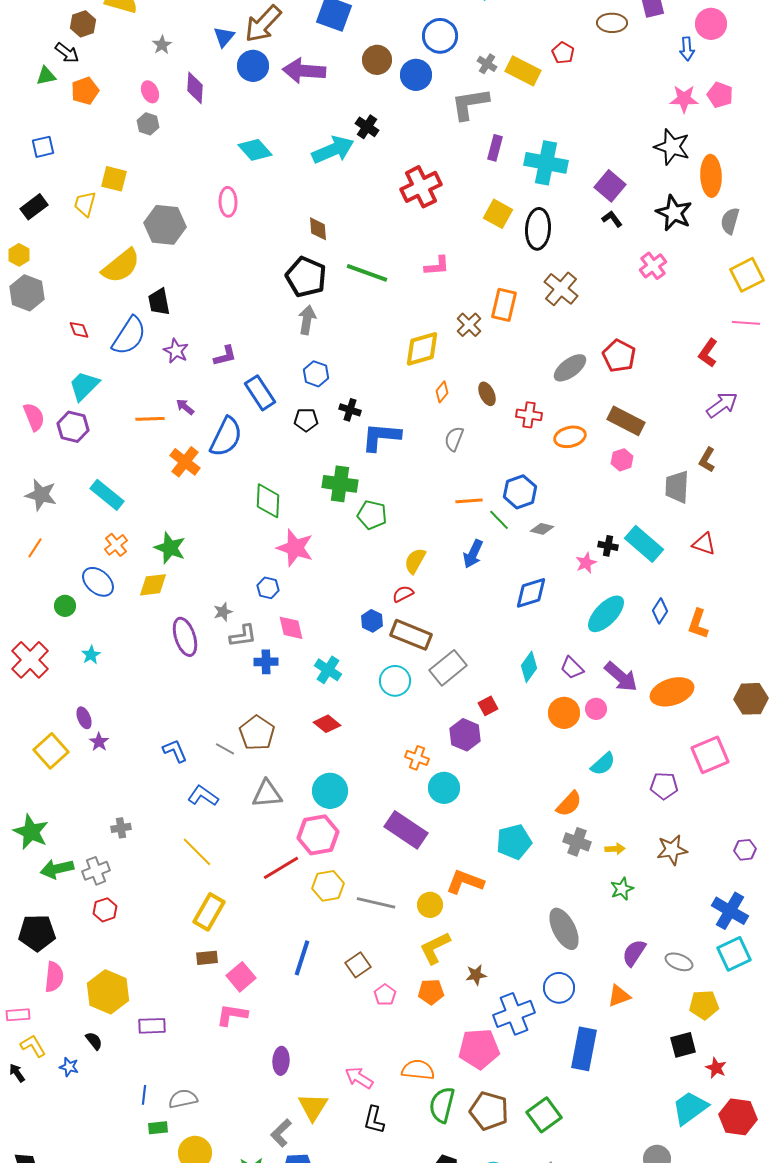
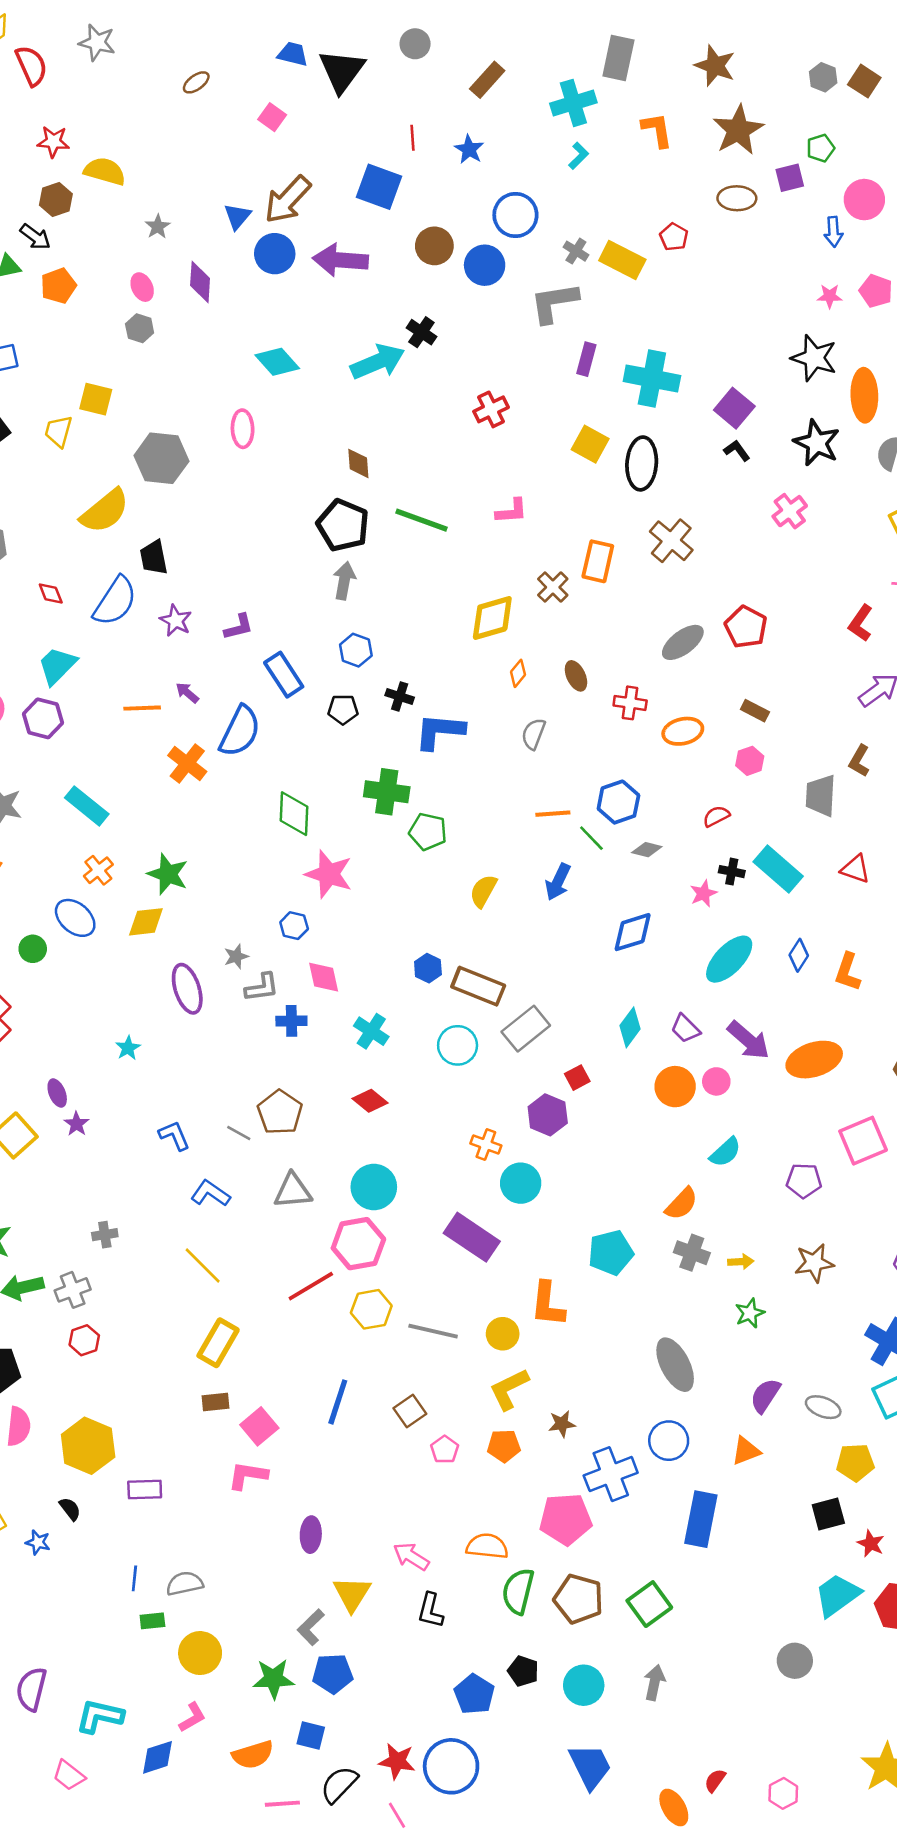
pink star: (684, 99) -> (830, 296), size x0.7
red cross: (421, 187) -> (491, 409), size x0.7
brown rectangle: (626, 421) -> (755, 711), size x0.6
red semicircle: (403, 594) -> (716, 816), moved
cyan star: (91, 655) -> (128, 1048), moved
orange L-shape: (465, 882) -> (548, 1304), turned -105

